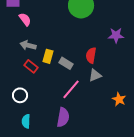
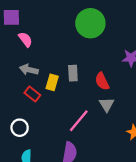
red semicircle: (91, 55) -> (102, 81), turned -35
gray rectangle: (66, 63) -> (73, 73), moved, turned 56
gray triangle: (95, 75) -> (107, 104), turned -40

